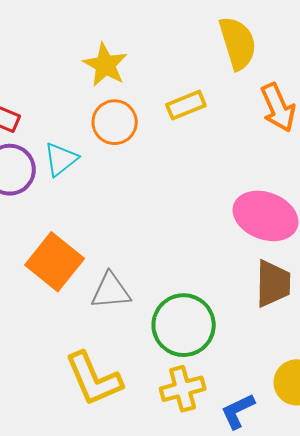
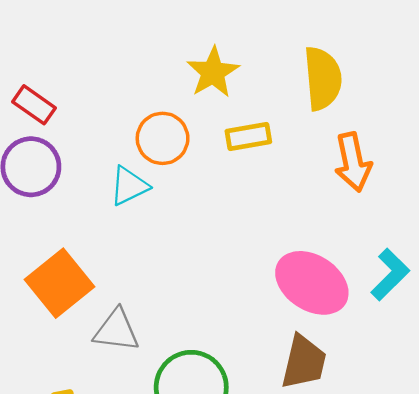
yellow star: (105, 65) -> (213, 72), moved
cyan triangle: (61, 159) -> (129, 186), moved

